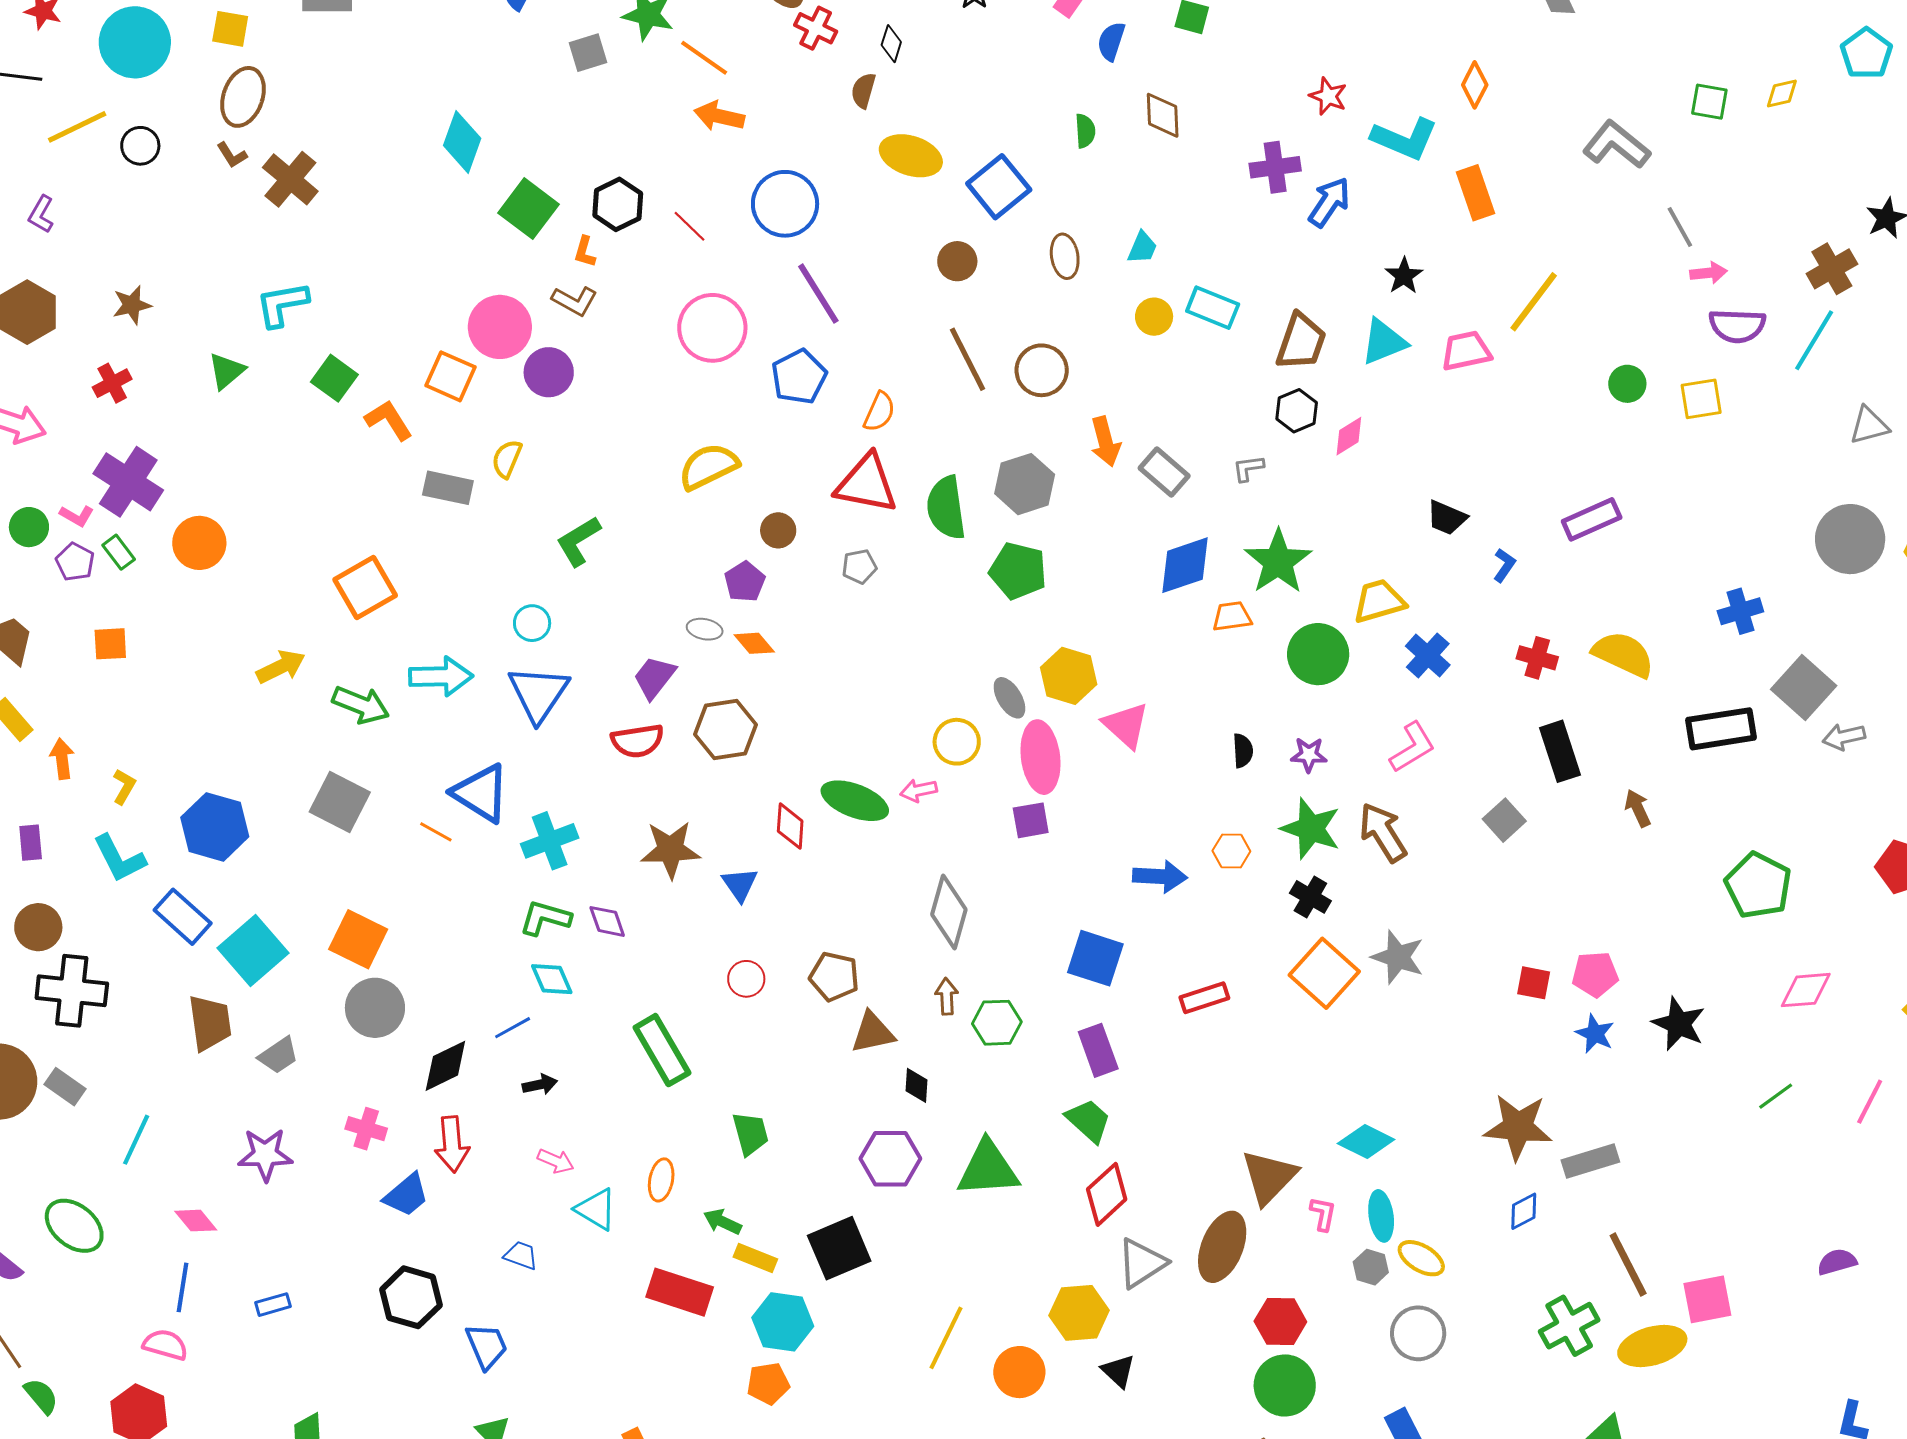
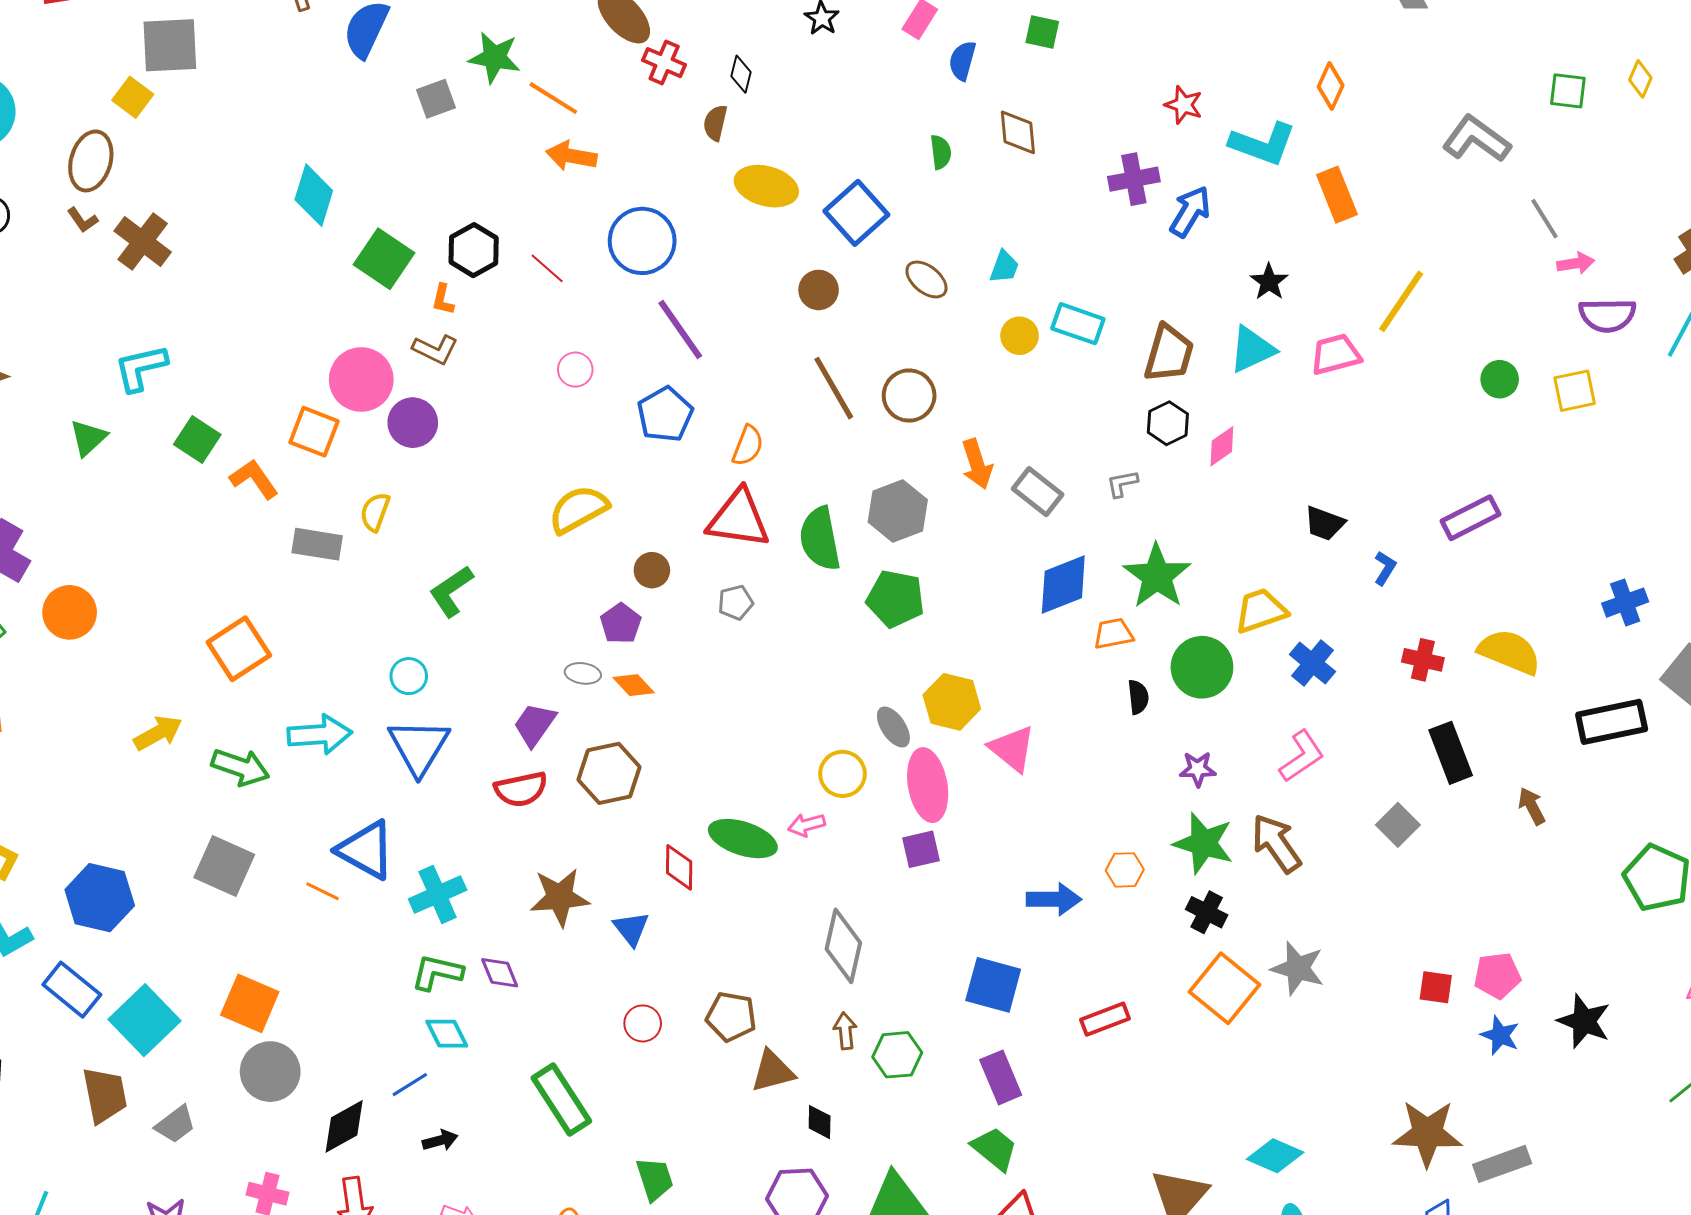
yellow square: (230, 29) -> (133, 97), moved, turned 30
yellow diamond: (1782, 93) -> (1640, 79), turned -51
brown ellipse: (1065, 256) -> (926, 279), turned -39
pink circle: (712, 328) -> (575, 370), size x0.5
black semicircle: (1243, 751) -> (1138, 697), moved

